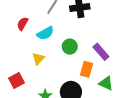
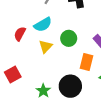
red semicircle: (23, 24) -> (20, 34), moved
yellow triangle: (38, 59) -> (45, 47), moved

